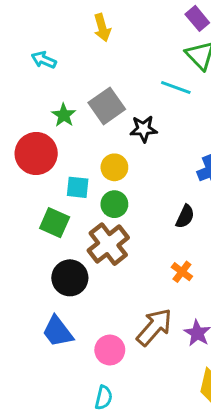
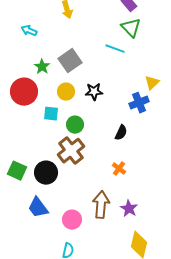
black star: (144, 129) -> (94, 92), moved
yellow circle: (114, 167) -> (66, 92), moved
green square: (55, 223) -> (17, 171), moved
brown arrow: (154, 327) -> (101, 205), turned -36

